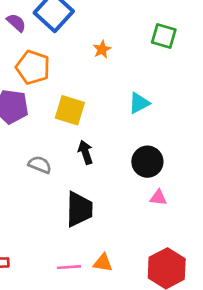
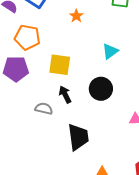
black arrow: (85, 152) -> (65, 95), moved
black circle: (147, 162) -> (101, 89), moved

